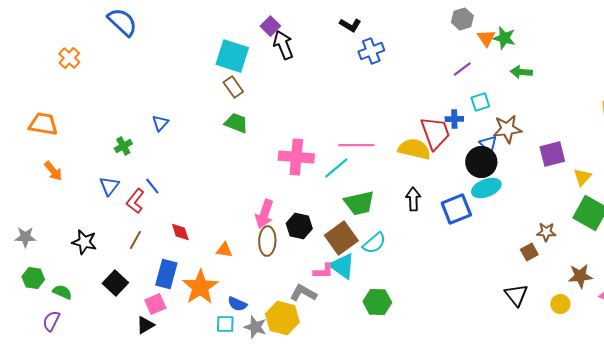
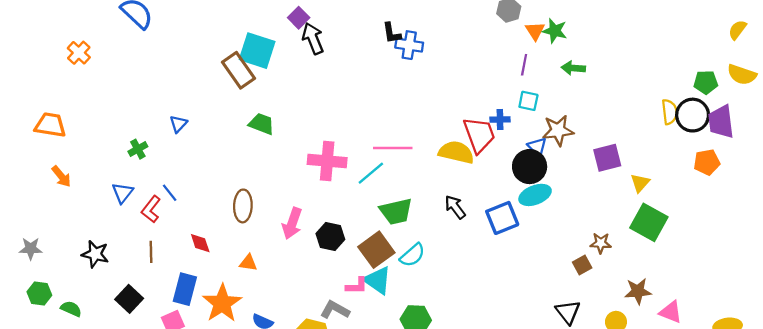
black L-shape: (350, 25) -> (392, 33), moved, turned 50
blue cross: (371, 51) -> (409, 45), turned 30
purple line: (462, 69) -> (524, 65), moved, turned -42
brown rectangle: (233, 87) -> (239, 70), moved, size x1.5
cyan square: (480, 102) -> (528, 101), turned 30
black arrow: (413, 199) -> (455, 207), turned -35
brown line: (135, 240) -> (151, 252), turned -30
brown ellipse: (267, 241) -> (243, 206), moved

